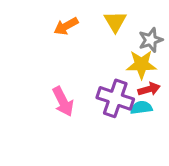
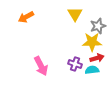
orange arrow: (66, 26) -> (26, 17), moved
purple cross: (115, 98) -> (75, 64), size x0.6

